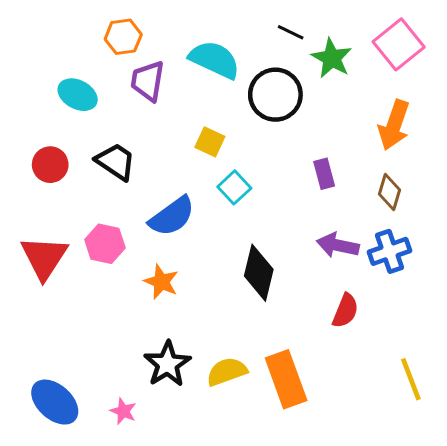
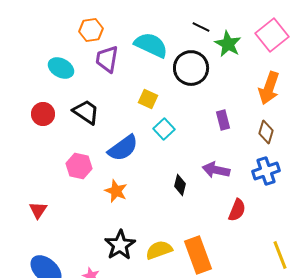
purple arrow: (338, 245) -> (216, 170), moved
red triangle: (44, 257) -> (38, 210), moved, size x0.6
black diamond: (259, 273) -> (180, 185), size x0.6

